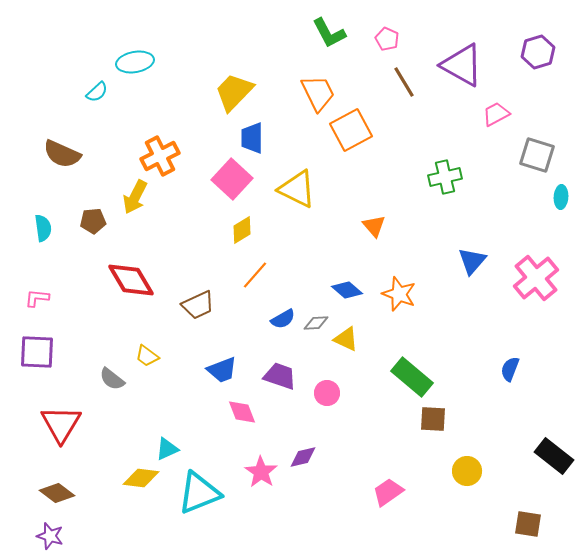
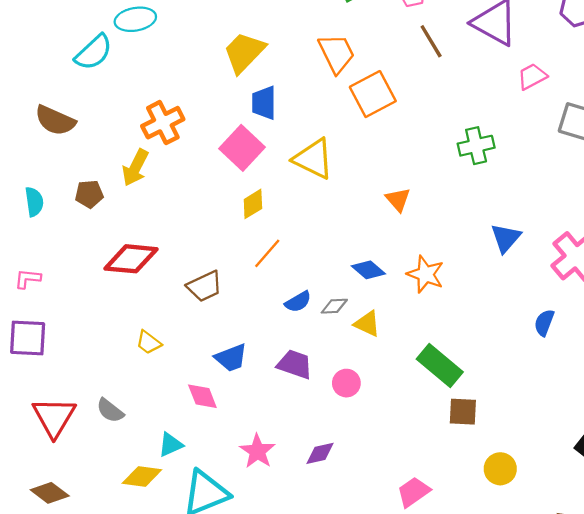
cyan semicircle: (97, 92) -> (94, 52), size x1.6
red diamond: (131, 280) -> (131, 259), turned -54
blue semicircle: (510, 369) -> (544, 323), moved
gray semicircle: (112, 379) -> (110, 411), moved
pink diamond: (242, 412) -> (202, 396), moved
pink star: (261, 472) -> (257, 451), moved

